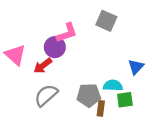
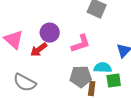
pink L-shape: (67, 33) -> (81, 44), moved
gray semicircle: (46, 95) -> (25, 83), moved, turned -110

